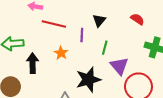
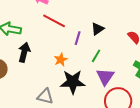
orange star: (61, 53) -> (61, 60), moved

